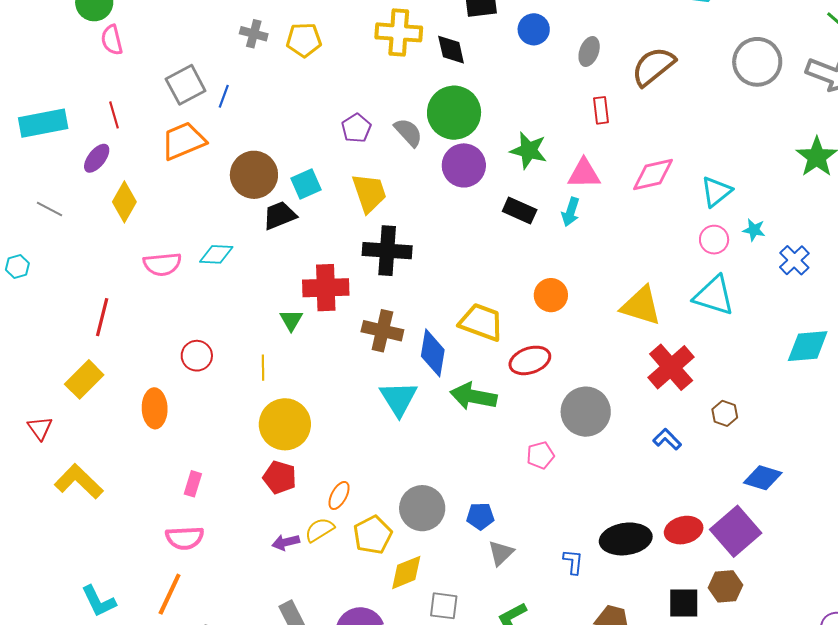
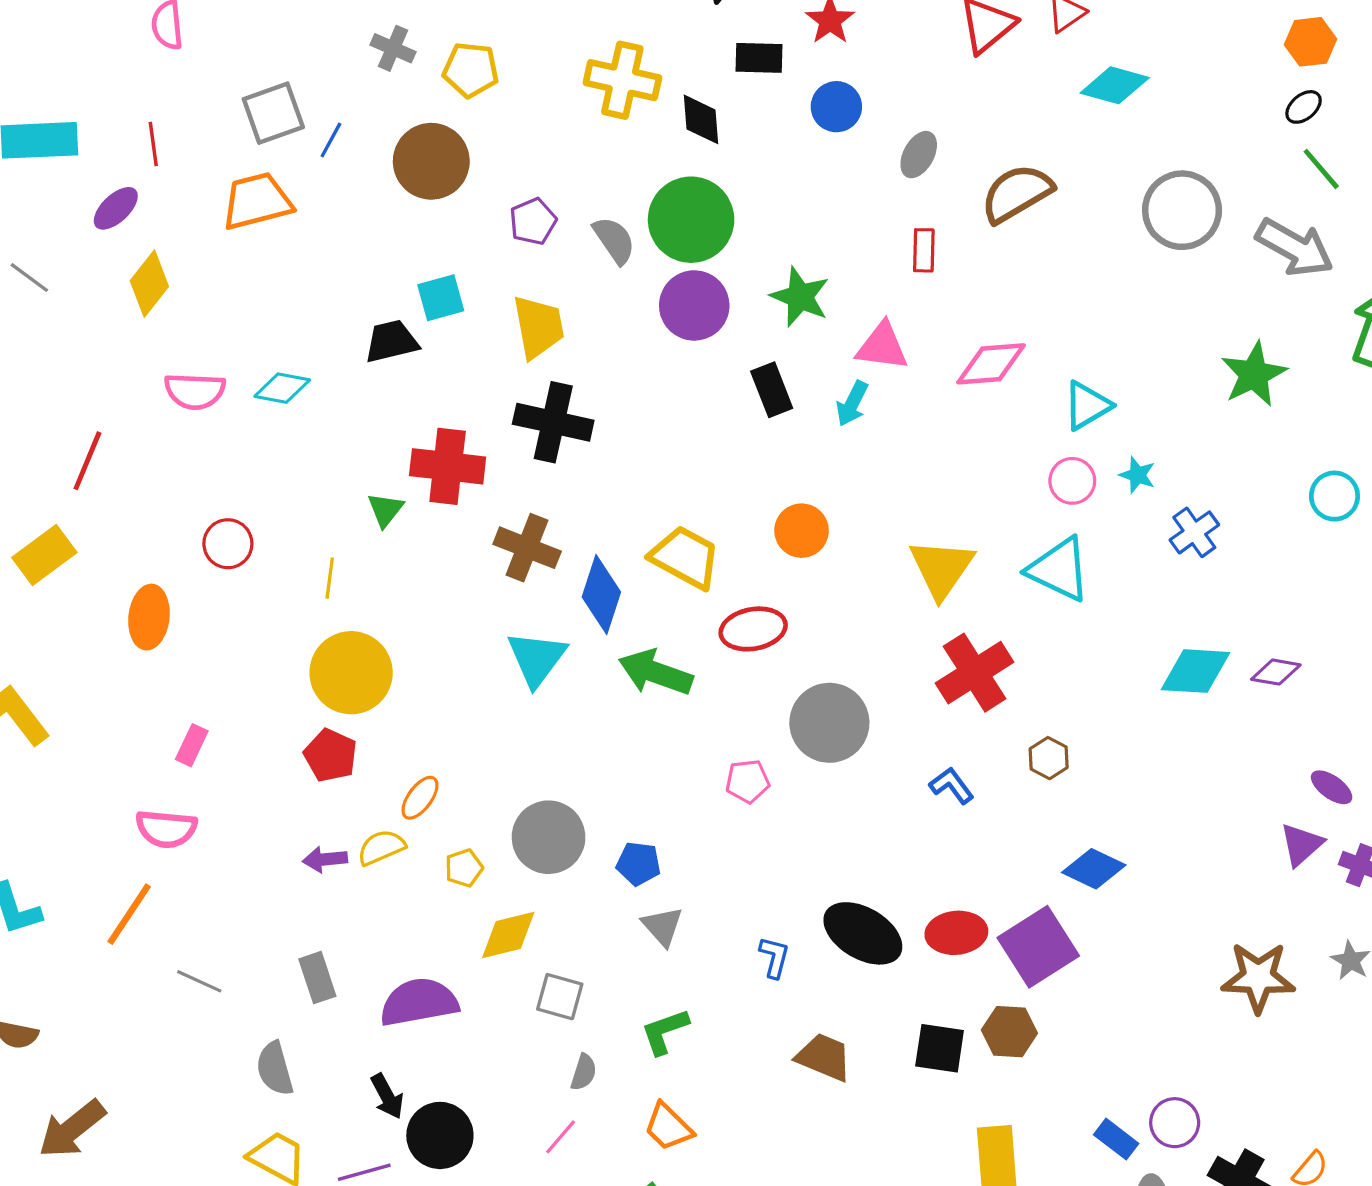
brown circle: (254, 175) -> (431, 161), moved
black rectangle: (520, 211) -> (772, 390), turned 36
yellow triangle: (641, 306) -> (942, 568), turned 39
yellow pentagon: (373, 535) -> (464, 868), size x0.6
black ellipse: (626, 539) -> (863, 933), turned 30
gray triangle: (501, 553) -> (662, 926), turned -36

